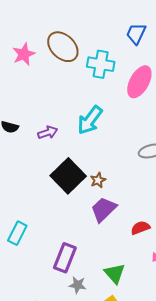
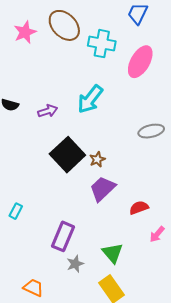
cyan rectangle: (17, 233) -> (16, 211), size x0.7
gray star: (78, 285) -> (75, 264), turned -30

